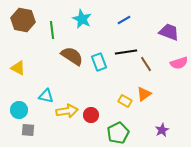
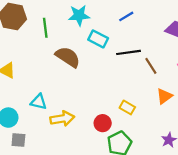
cyan star: (82, 19) -> (79, 15), turned -30
cyan rectangle: (99, 62) -> (98, 39), moved, turned -42
orange triangle: (144, 94) -> (164, 96), moved
red circle: (91, 115) -> (103, 123), moved

